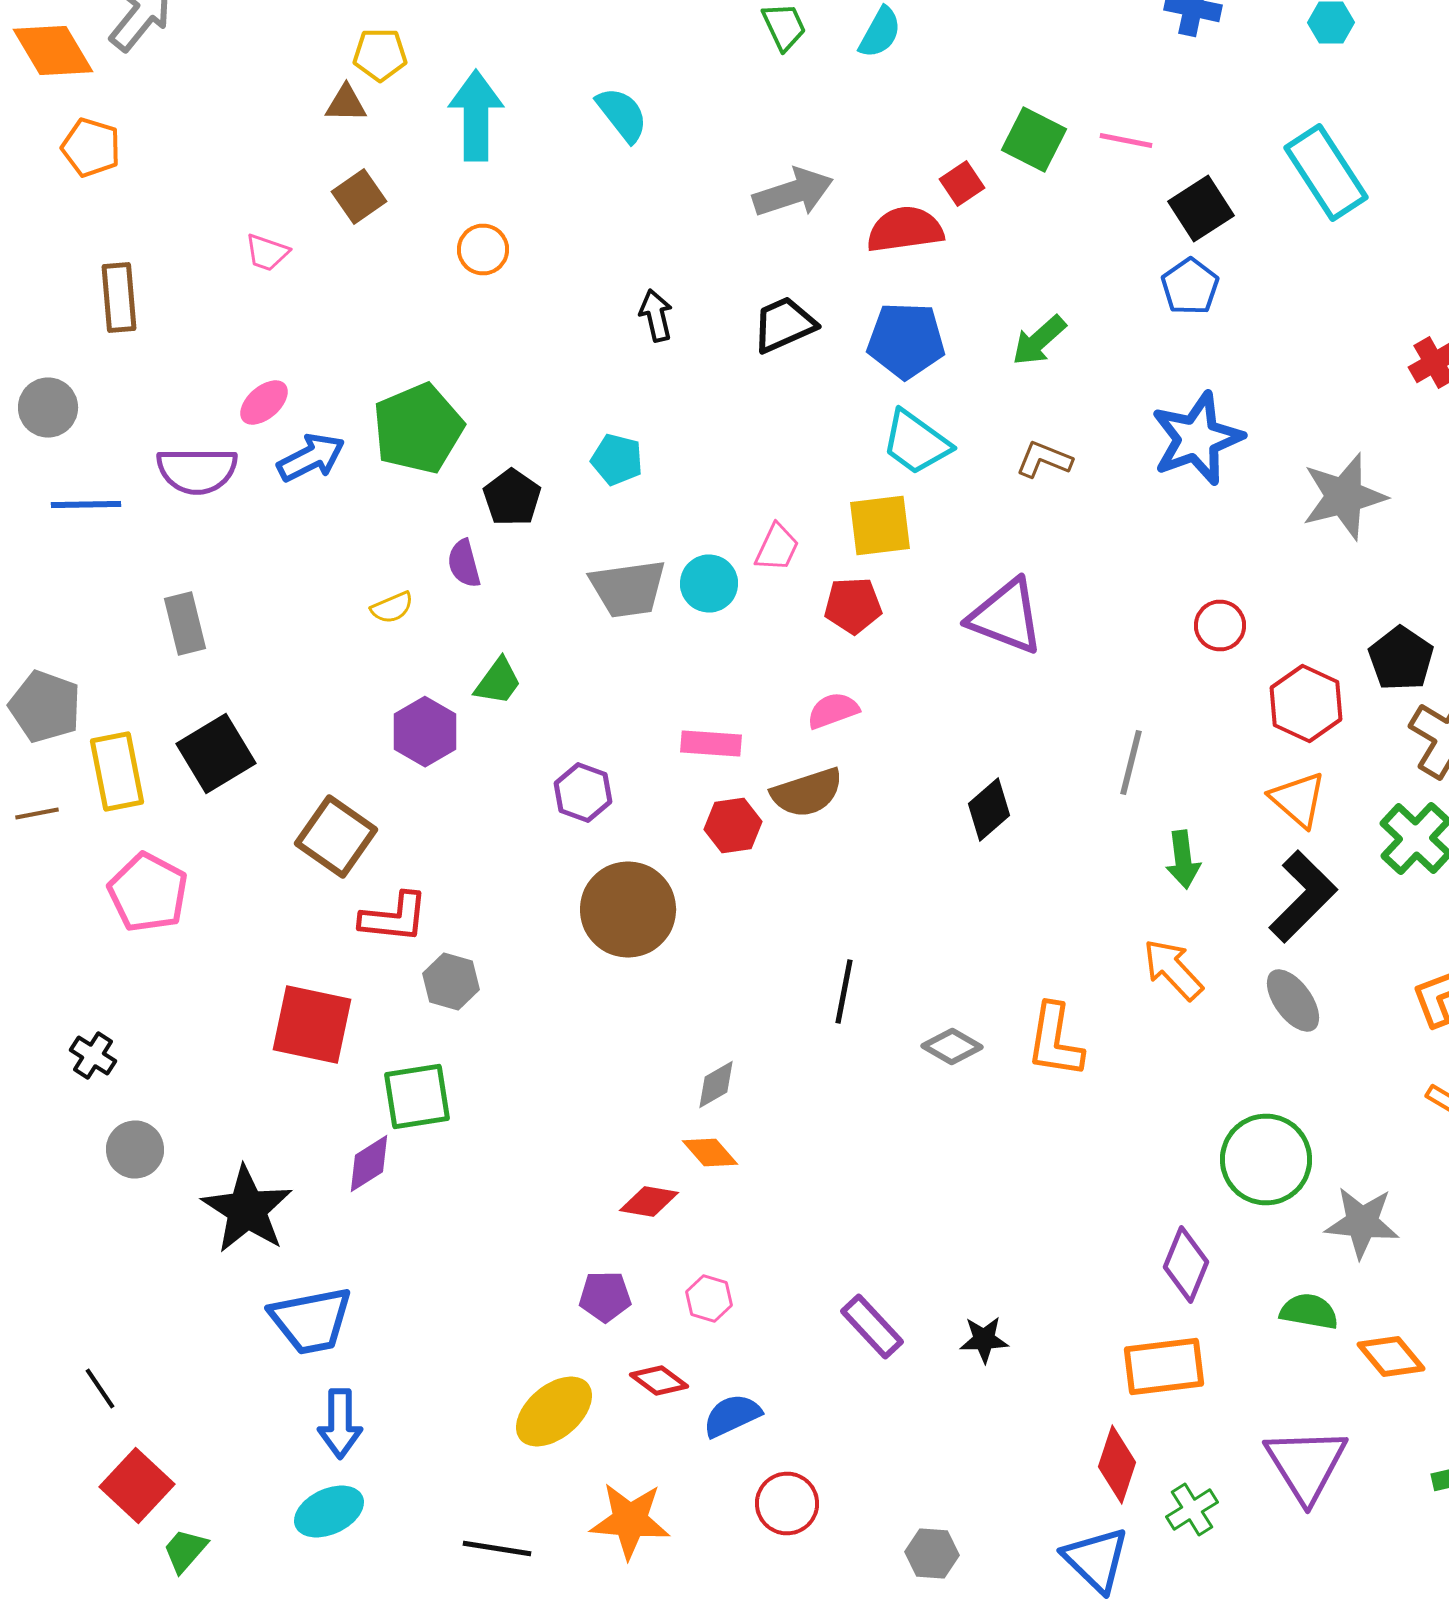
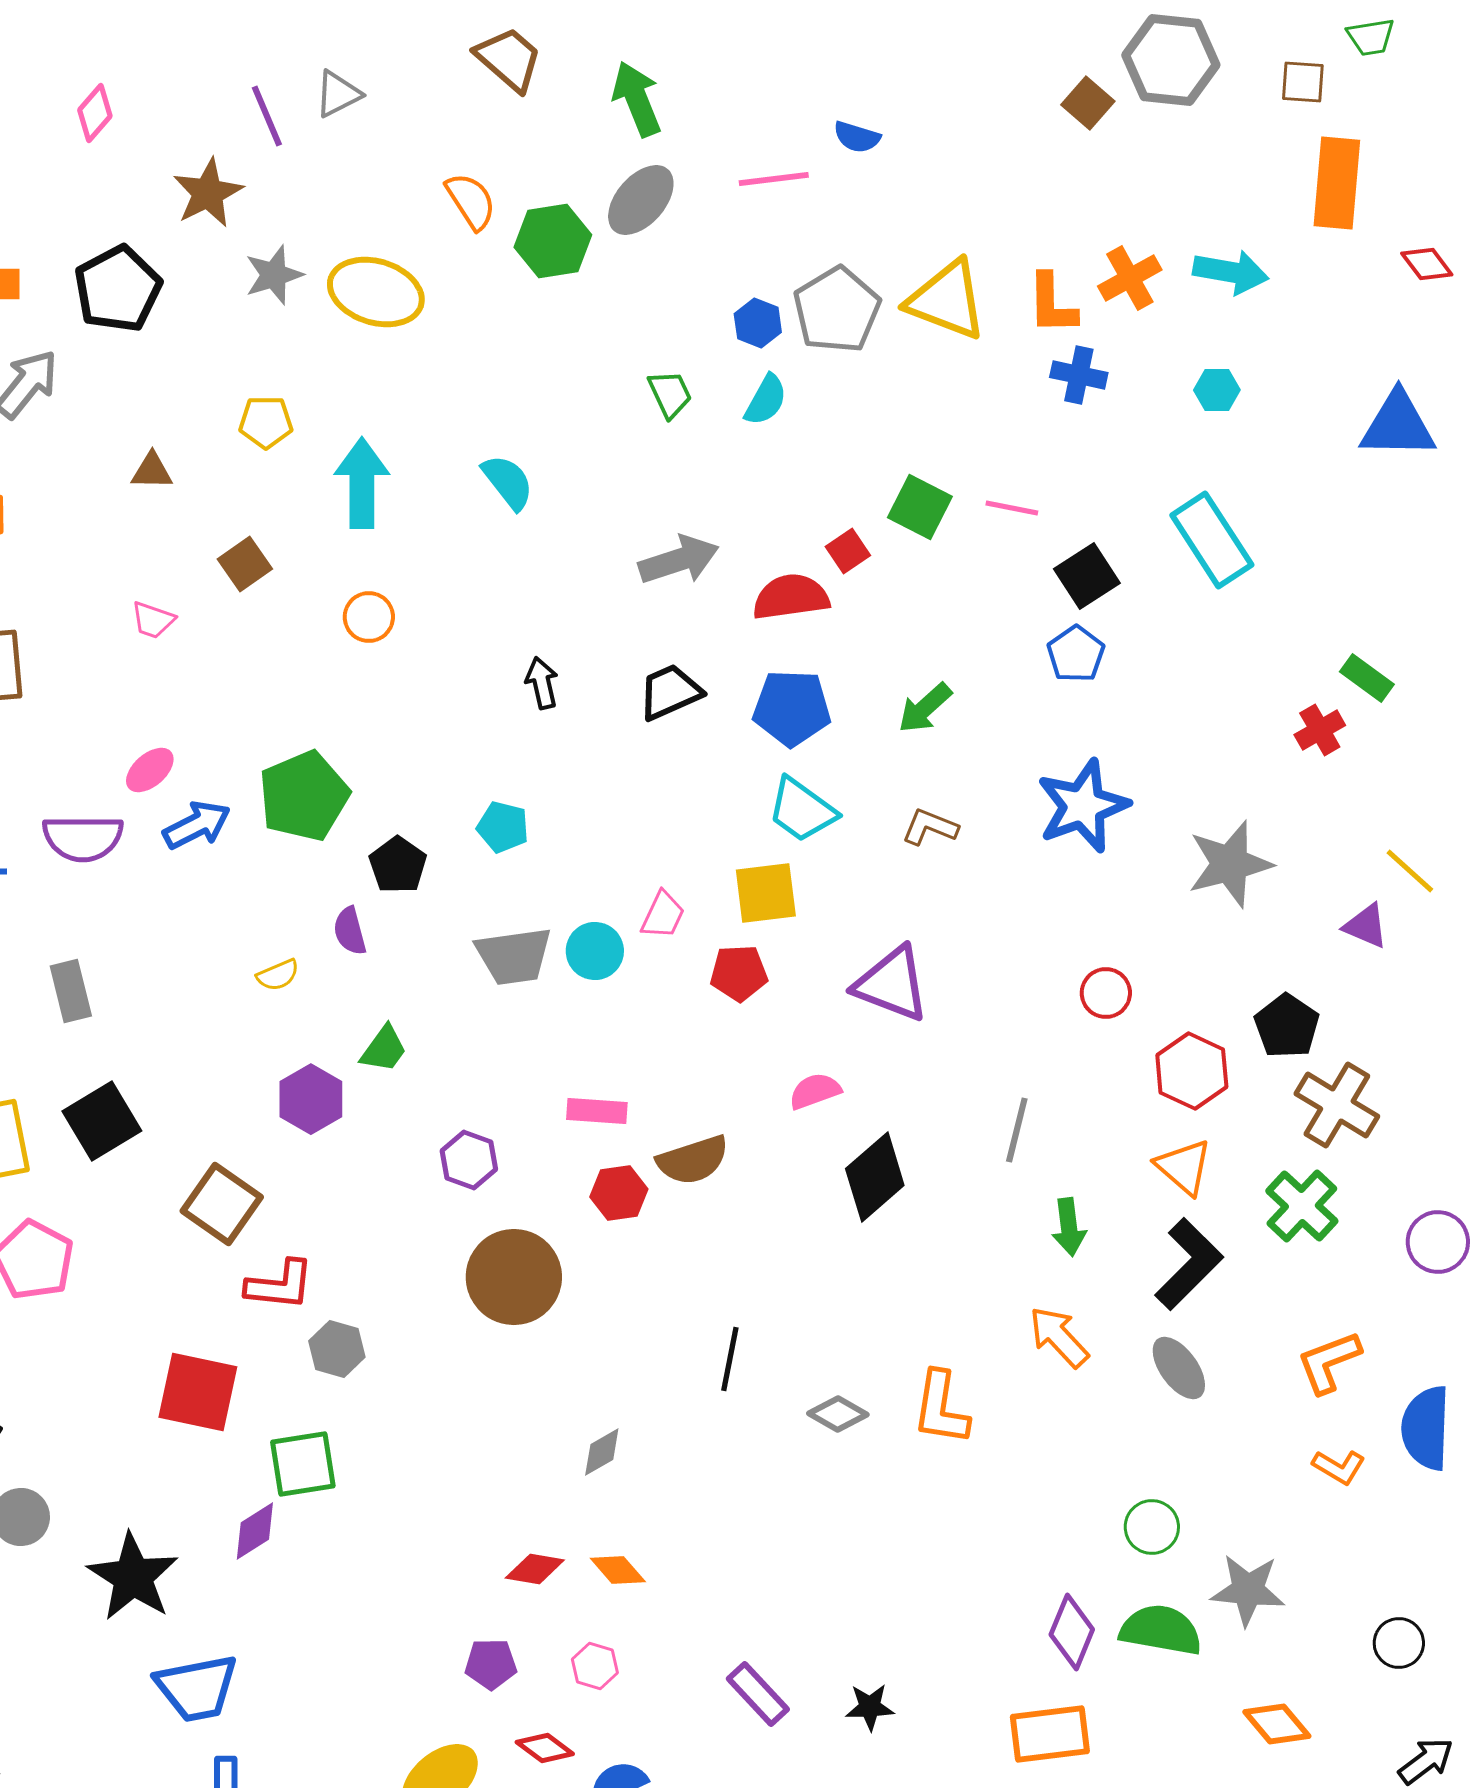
brown triangle: (346, 104) -> (152, 471), moved
pink semicircle: (833, 710) -> (815, 1091), moved
black diamond: (989, 810) -> (875, 1177), size x1.4
orange diamond: (710, 1152) -> (618, 1570), moved
green circle: (1266, 1160) -> (1152, 1527), size x0.6
green semicircle: (1309, 1312) -> (1161, 1630), moved, size x1.4

